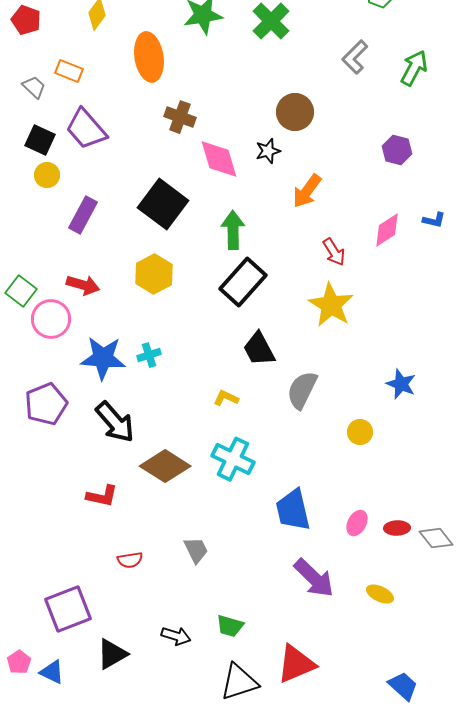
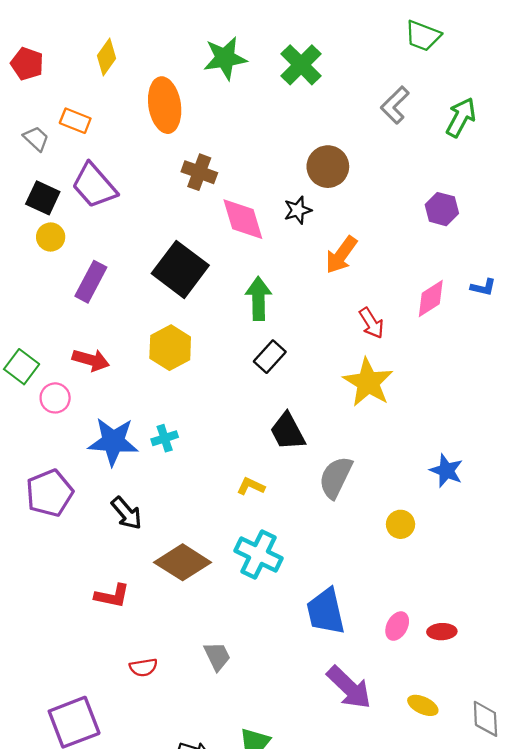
black rectangle: (243, 282) -> (270, 357), size x0.6
pink circle: (51, 319) -> (55, 398), size x0.7
black arrow: (115, 422) -> (127, 513), size x0.7
gray diamond: (436, 538) -> (485, 719), moved, turned 36

